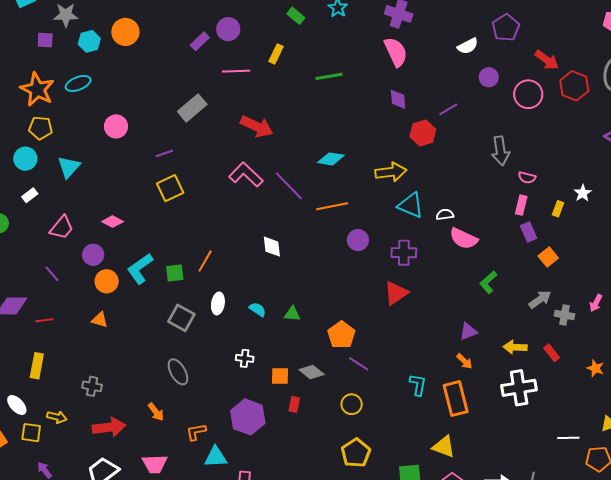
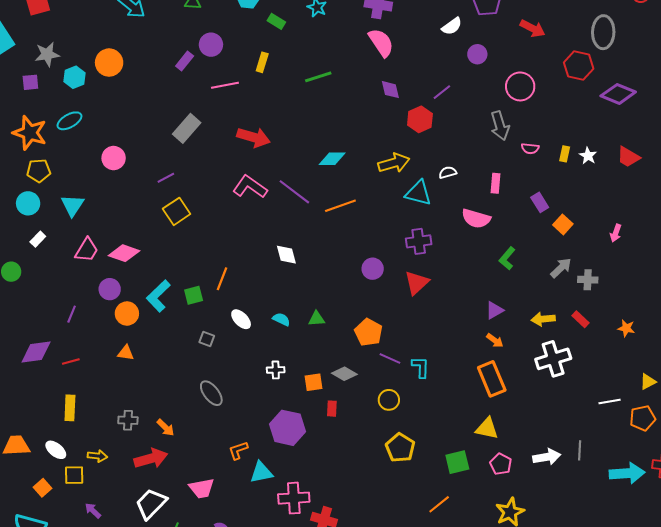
red hexagon: (574, 86) -> (579, 66), moved
pink circle: (528, 94) -> (520, 86), moved
pink rectangle: (521, 205) -> (496, 183), moved
yellow rectangle: (558, 209) -> (565, 154), moved
white semicircle: (445, 215) -> (448, 172), moved
pink diamond: (113, 222) -> (124, 253), size x1.4
pink trapezoid: (62, 228) -> (87, 250), moved
purple circle: (358, 240) -> (373, 269), moved
purple line: (52, 274) -> (72, 314), turned 72
white ellipse: (218, 303) -> (241, 319), turned -45
pink arrow: (596, 303) -> (616, 233), moved
gray square: (181, 318) -> (207, 339), size x0.6
cyan L-shape: (418, 385) -> (421, 367), moved
orange arrow: (156, 412) -> (166, 428), moved

